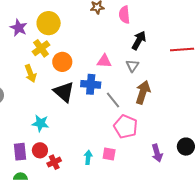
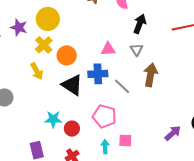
pink pentagon: (126, 127) -> (104, 116), moved
red circle: (40, 150) -> (72, 129), moved
purple arrow: (157, 153) -> (173, 133), turned -108

